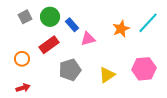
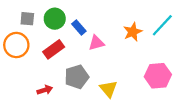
gray square: (25, 17) -> (27, 19), turned 32
orange circle: (22, 59) -> (16, 45), moved, size x1.5
yellow triangle: (107, 75) -> (109, 89), moved, turned -36
red arrow: (23, 88) -> (45, 90), moved

